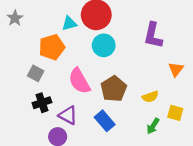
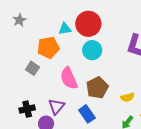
black cross: (42, 103) -> (27, 109), moved
purple triangle: (68, 115) -> (56, 106), turned 36

